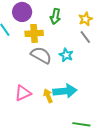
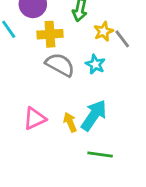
yellow star: (85, 19) -> (104, 31), moved
cyan arrow: (65, 91) -> (94, 115), turned -50
green line: (81, 124) -> (100, 155), moved

